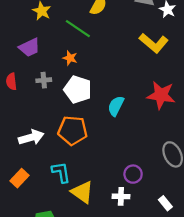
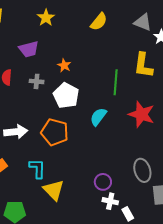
green line: (78, 29) -> (116, 82), moved, turned 50
yellow L-shape: (154, 43) -> (143, 65), turned 48
white cross: (121, 196) -> (110, 201), moved

